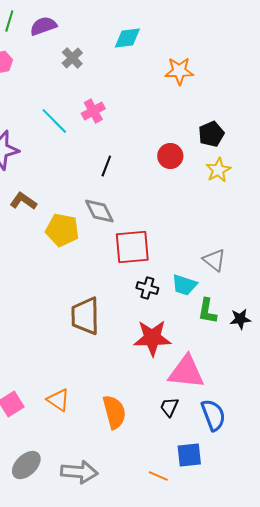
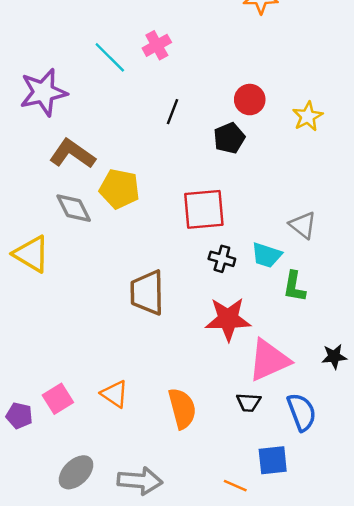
black pentagon: (211, 134) -> (229, 138), moved
brown L-shape: (23, 201) -> (72, 154), size x1.4
gray diamond: (99, 211) -> (74, 208), moved
black star: (240, 319) -> (334, 357), moved
pink triangle: (186, 372) -> (269, 360), turned -30
black trapezoid: (169, 407) -> (249, 402), turned -110

